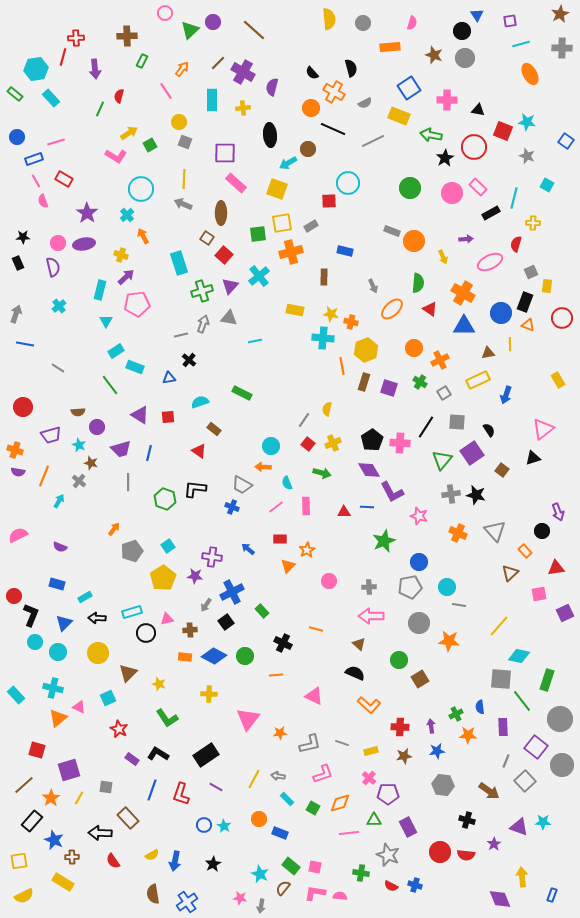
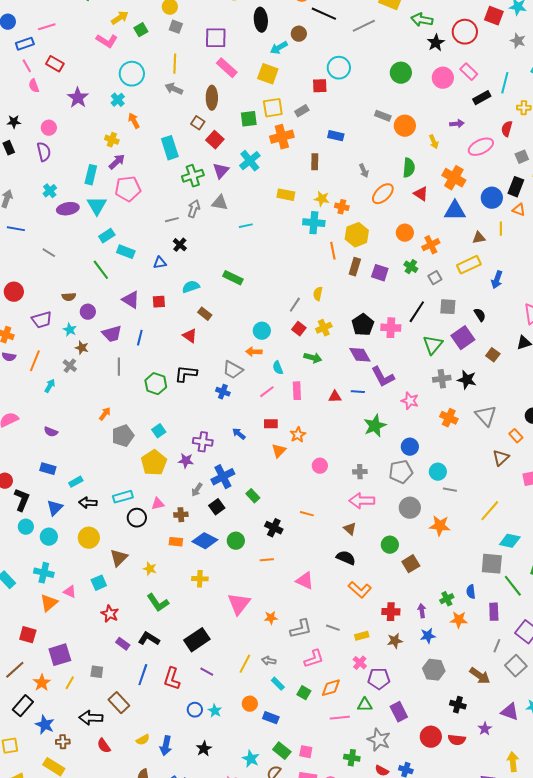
purple ellipse: (84, 244) -> (68, 209), moved
cyan triangle: (106, 321) -> (97, 206), size x1.5

